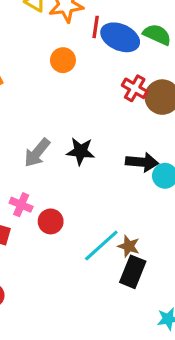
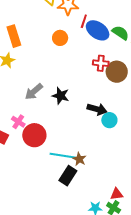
red cross: (135, 88) -> (101, 63), turned -35
red circle: (51, 221) -> (34, 135), size x1.5
cyan line: (101, 245) -> (63, 156), turned 40
black rectangle: (133, 272) -> (68, 176), moved

